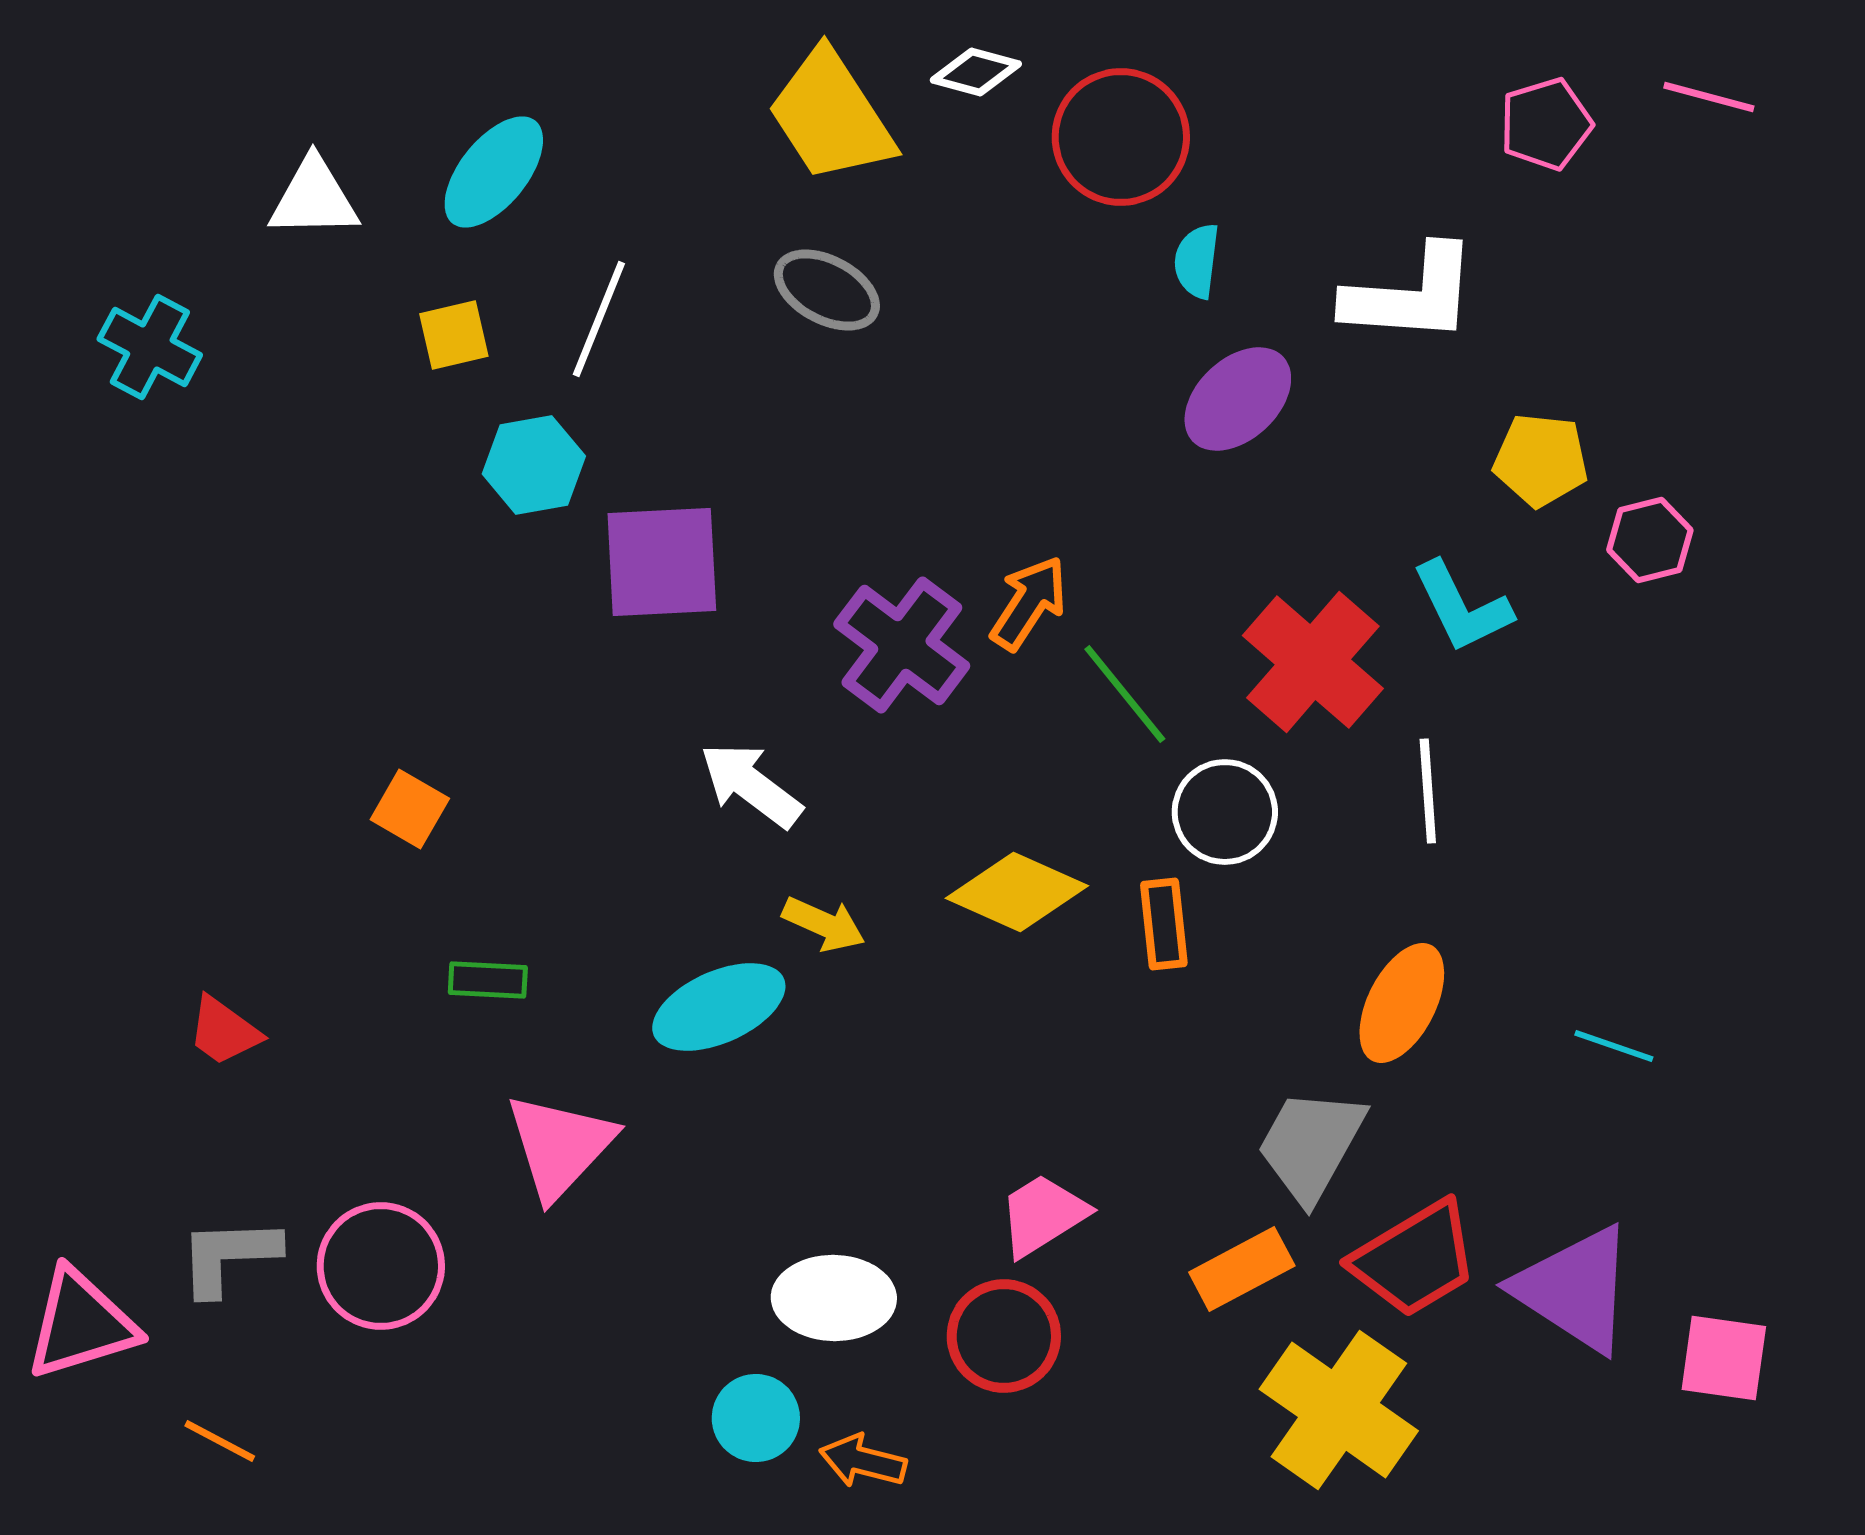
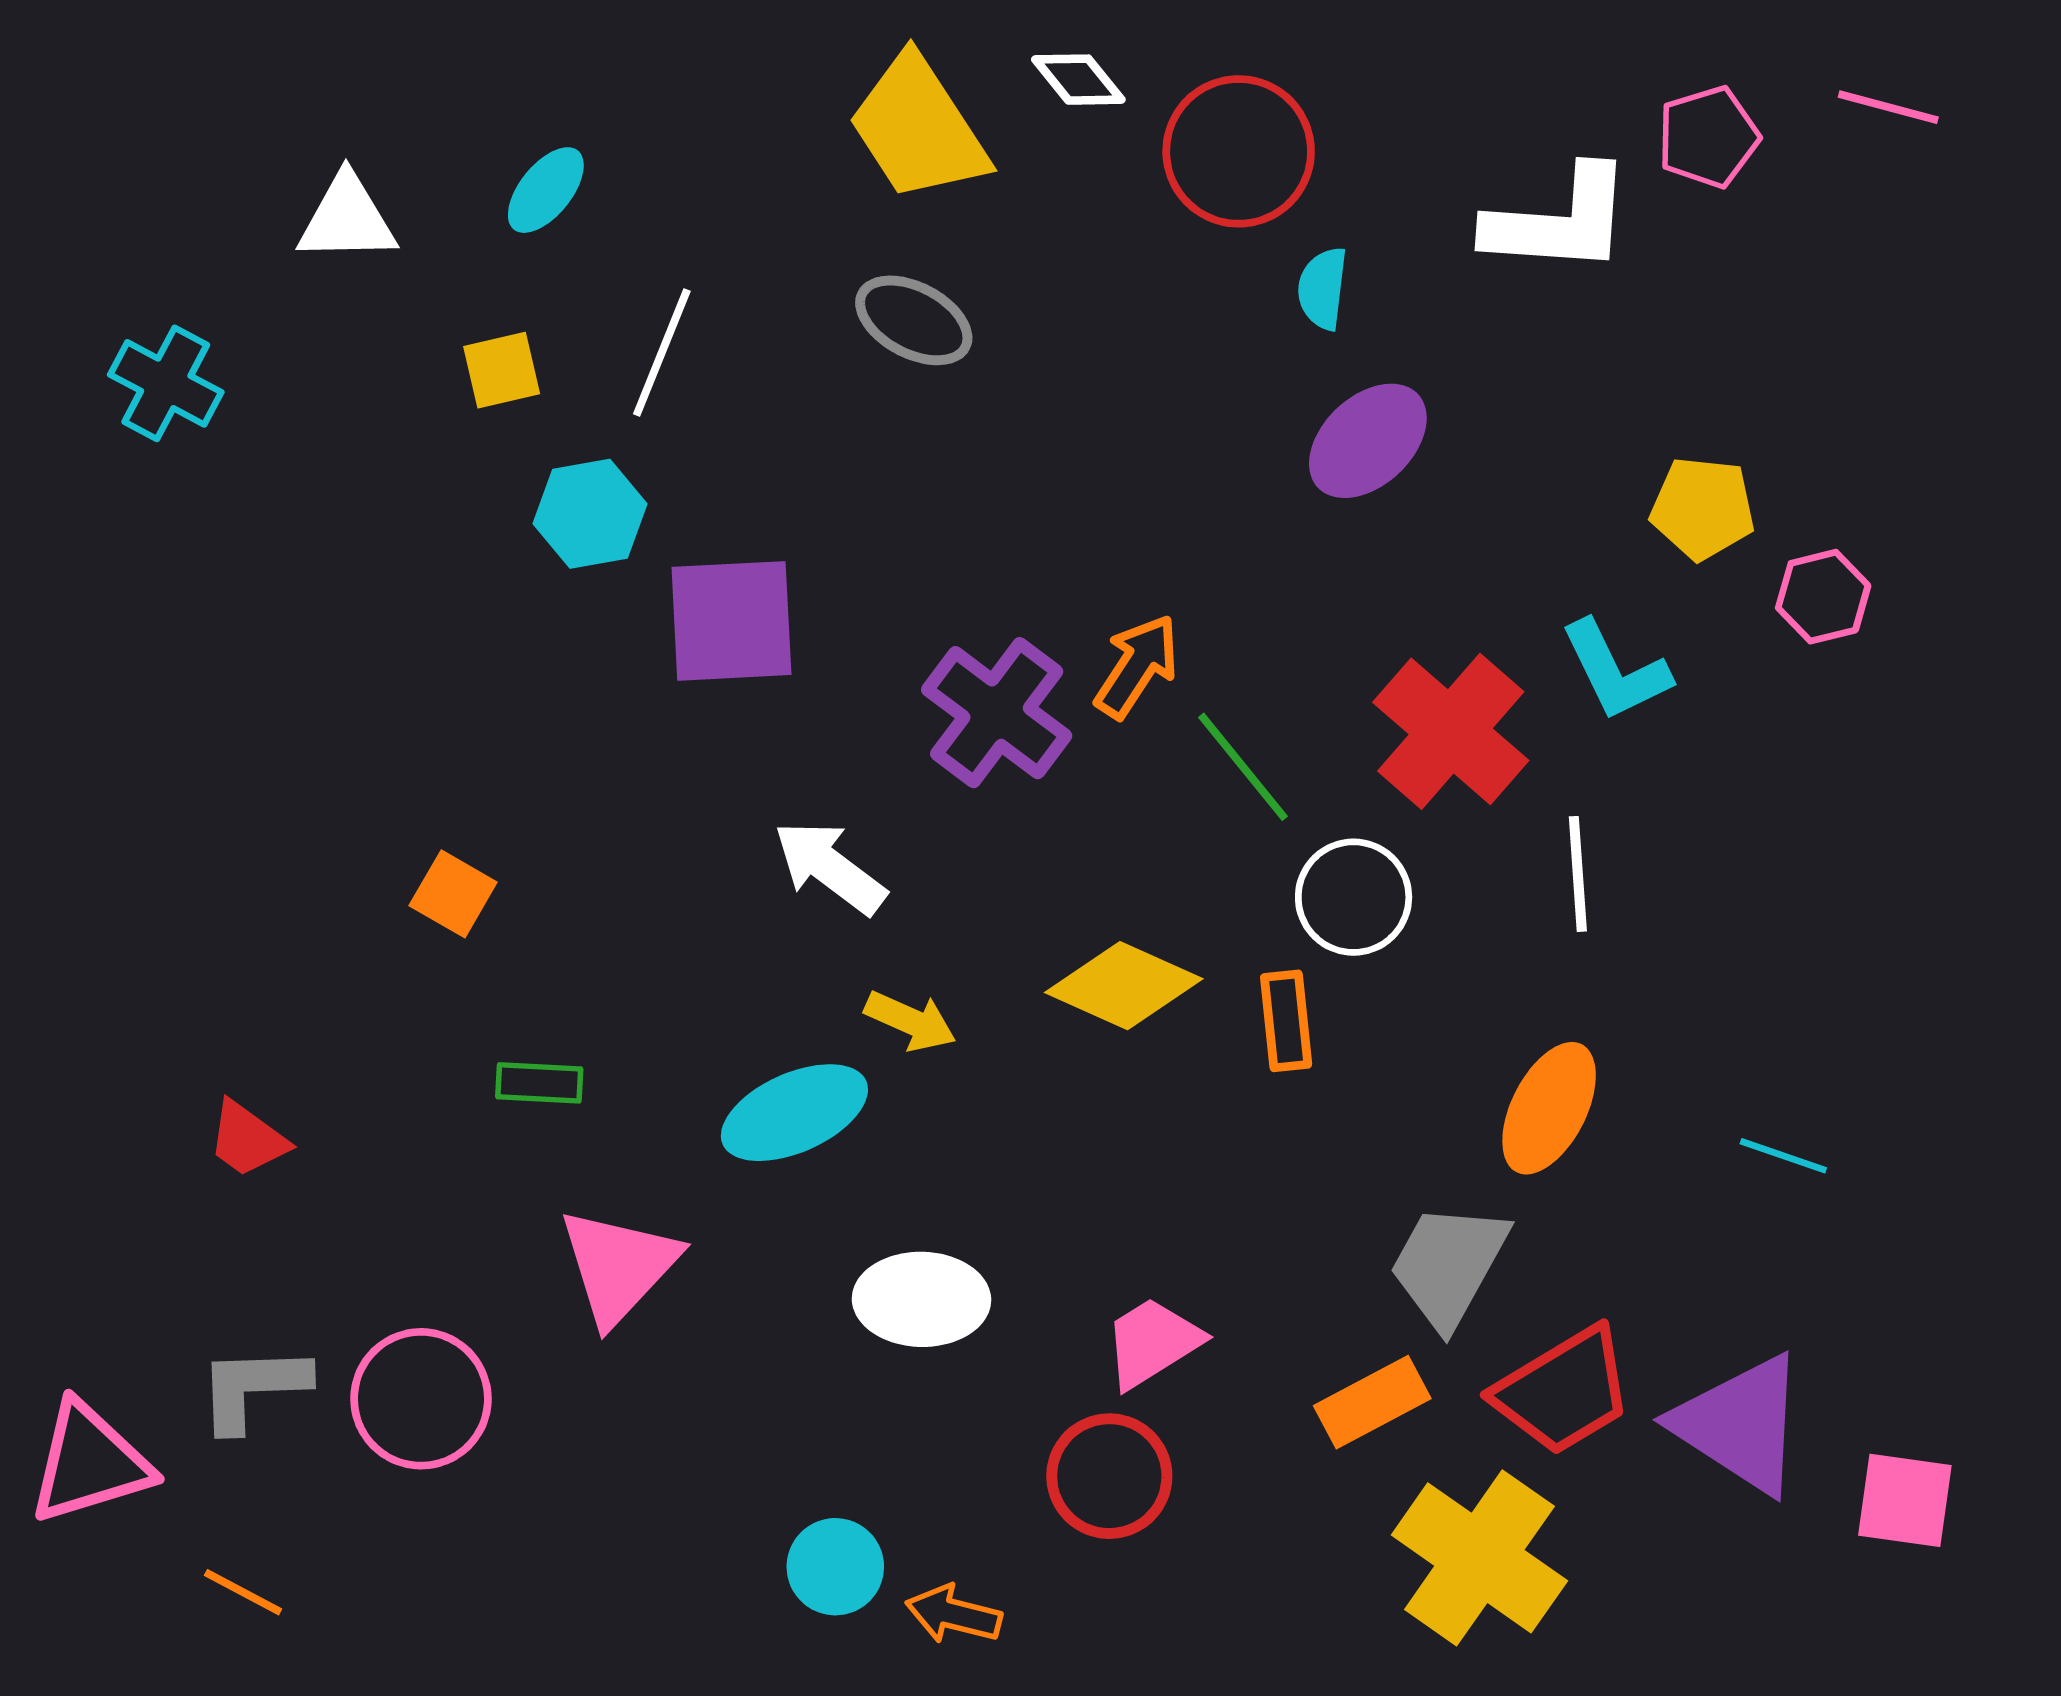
white diamond: (976, 72) -> (1078, 80), turned 36
cyan ellipse: (494, 172) -> (546, 190), size x0.7
white L-shape: (1411, 295) -> (1559, 221), moved
white ellipse: (834, 1298) -> (921, 1299), moved

